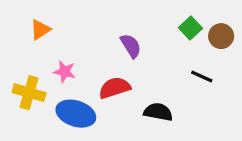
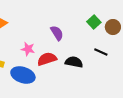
pink star: (65, 72) -> (28, 49), moved
black semicircle: (158, 112) -> (74, 62), moved

